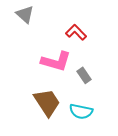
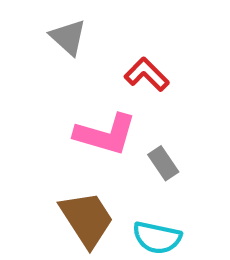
gray triangle: (25, 14) -> (68, 37), moved

